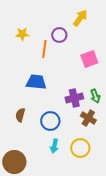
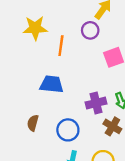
yellow star: (22, 34) -> (35, 28), size x1.5
purple circle: (59, 35) -> (90, 30), moved

